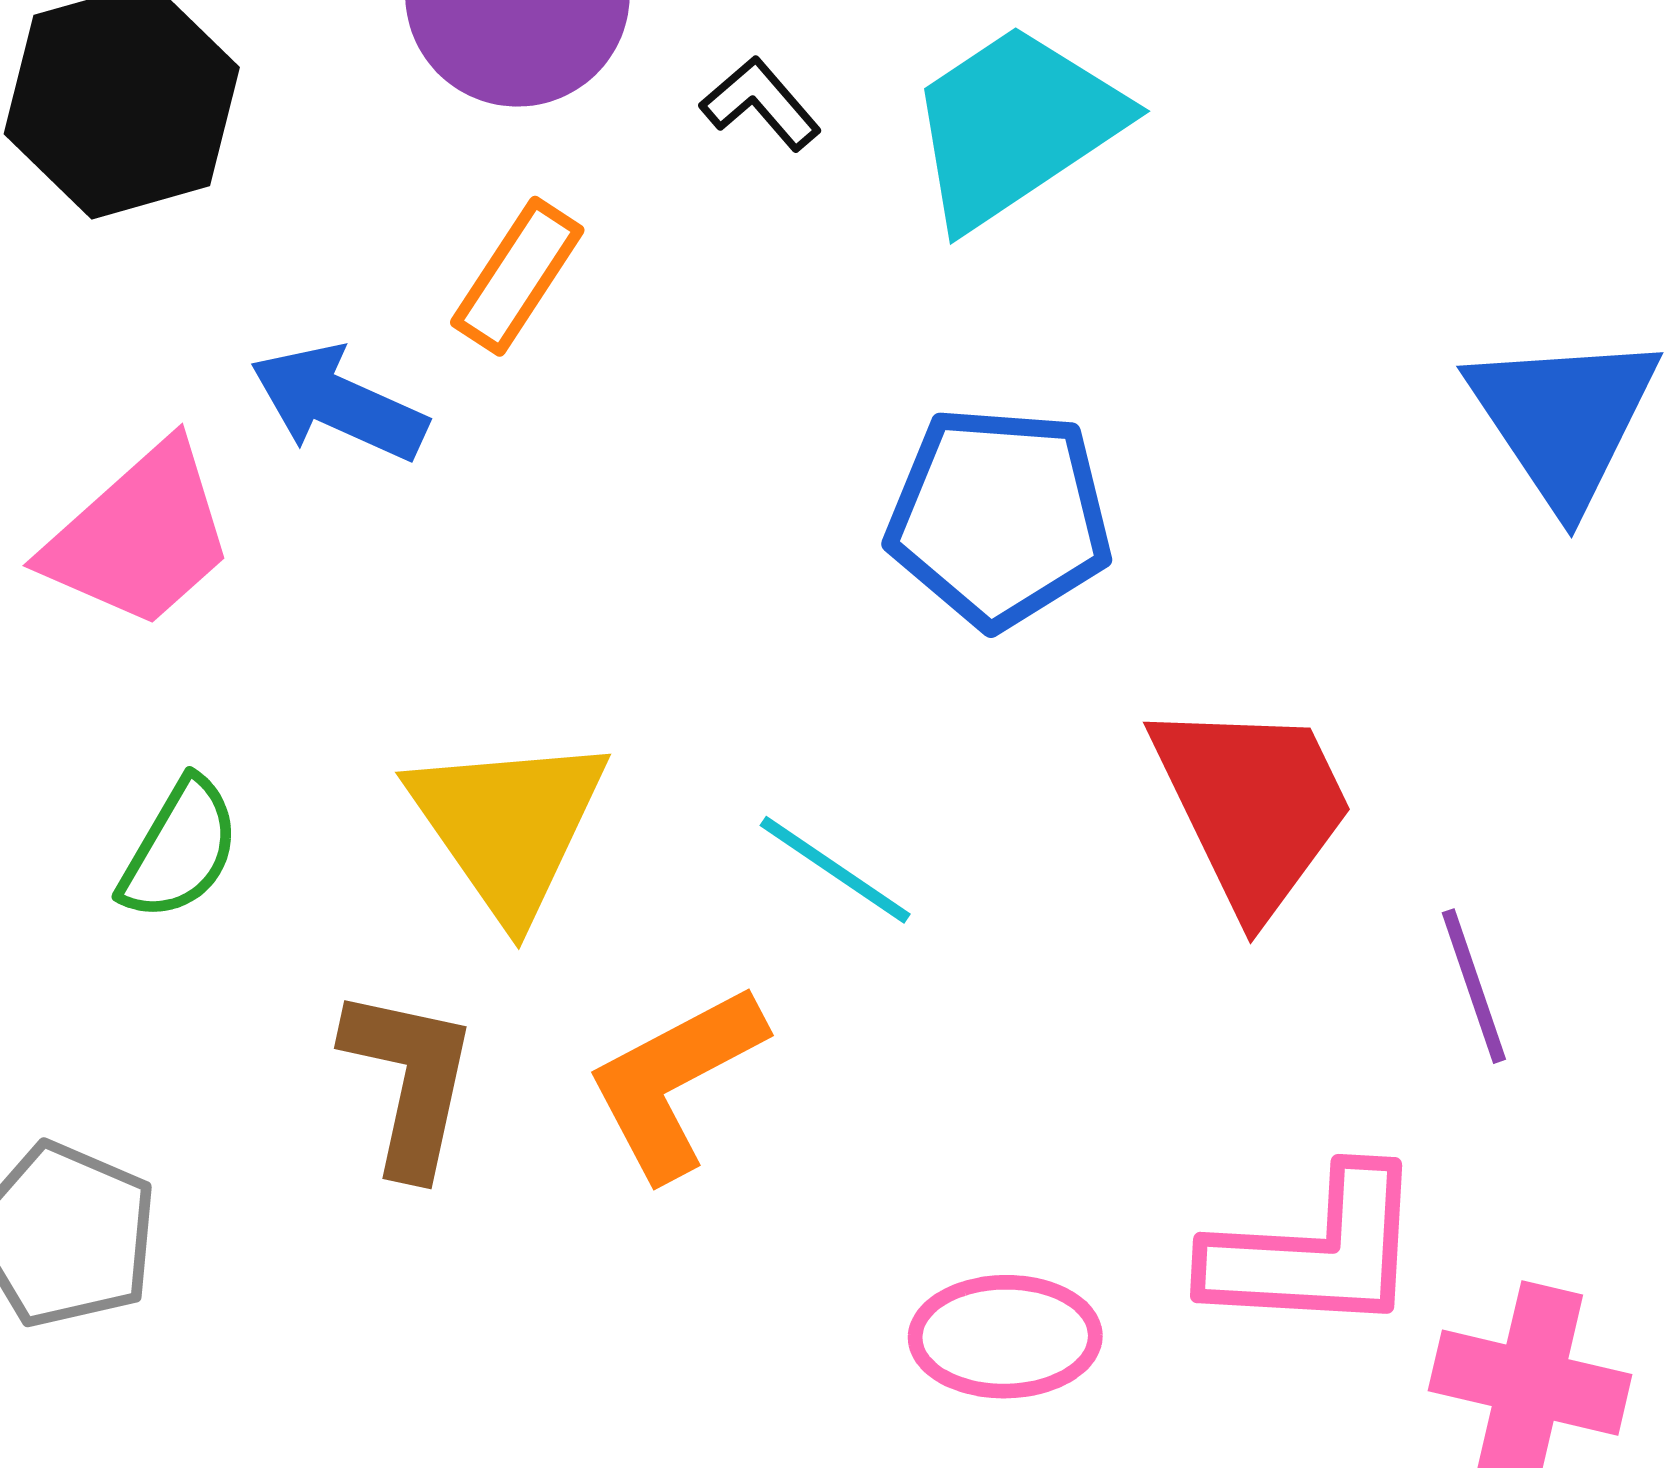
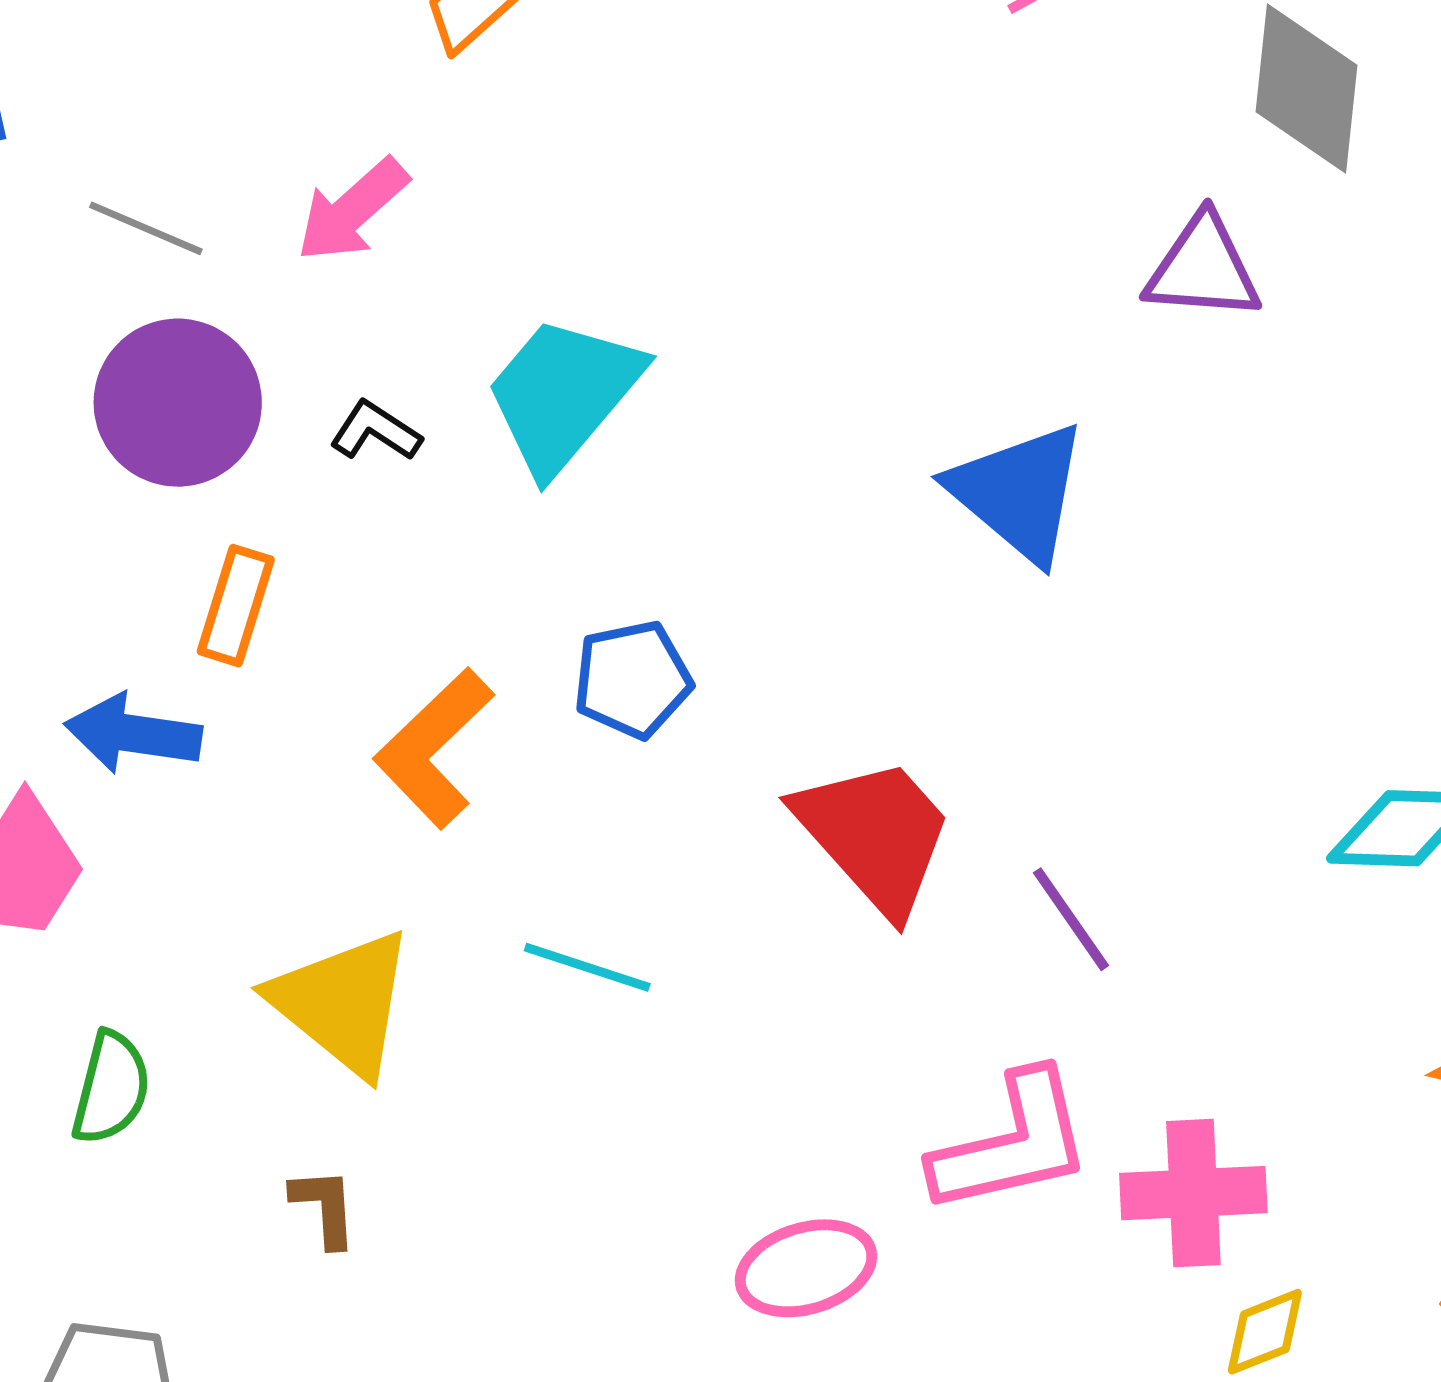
blue pentagon: (999, 517) -> (633, 679), size x0.7
brown L-shape: (409, 1081) -> (324, 1207), size x0.6
orange L-shape: (675, 1081) -> (434, 748), moved

